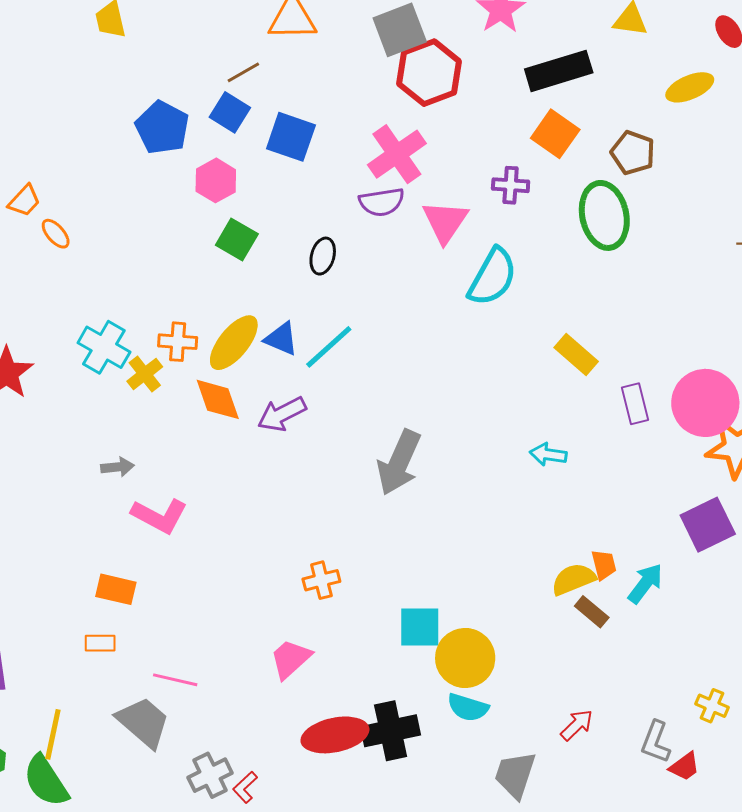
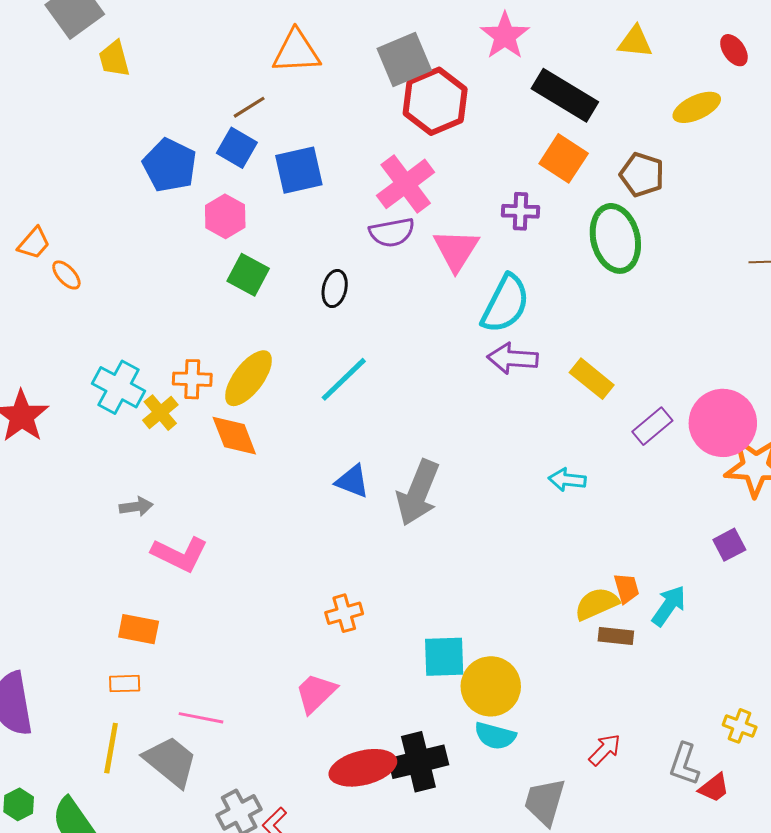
black rectangle: (559, 71) -> (565, 95), turned 50
blue square: (291, 137) -> (299, 170), turned -30
blue triangle: (281, 339) -> (352, 481), moved
purple rectangle: (635, 404) -> (652, 426), turned 66
purple arrow: (282, 414) -> (513, 358), moved, turned 33
purple square: (708, 525) -> (729, 545), size x0.6
brown rectangle: (592, 612) -> (616, 636), turned -32
yellow line: (53, 734) -> (111, 748), moved

